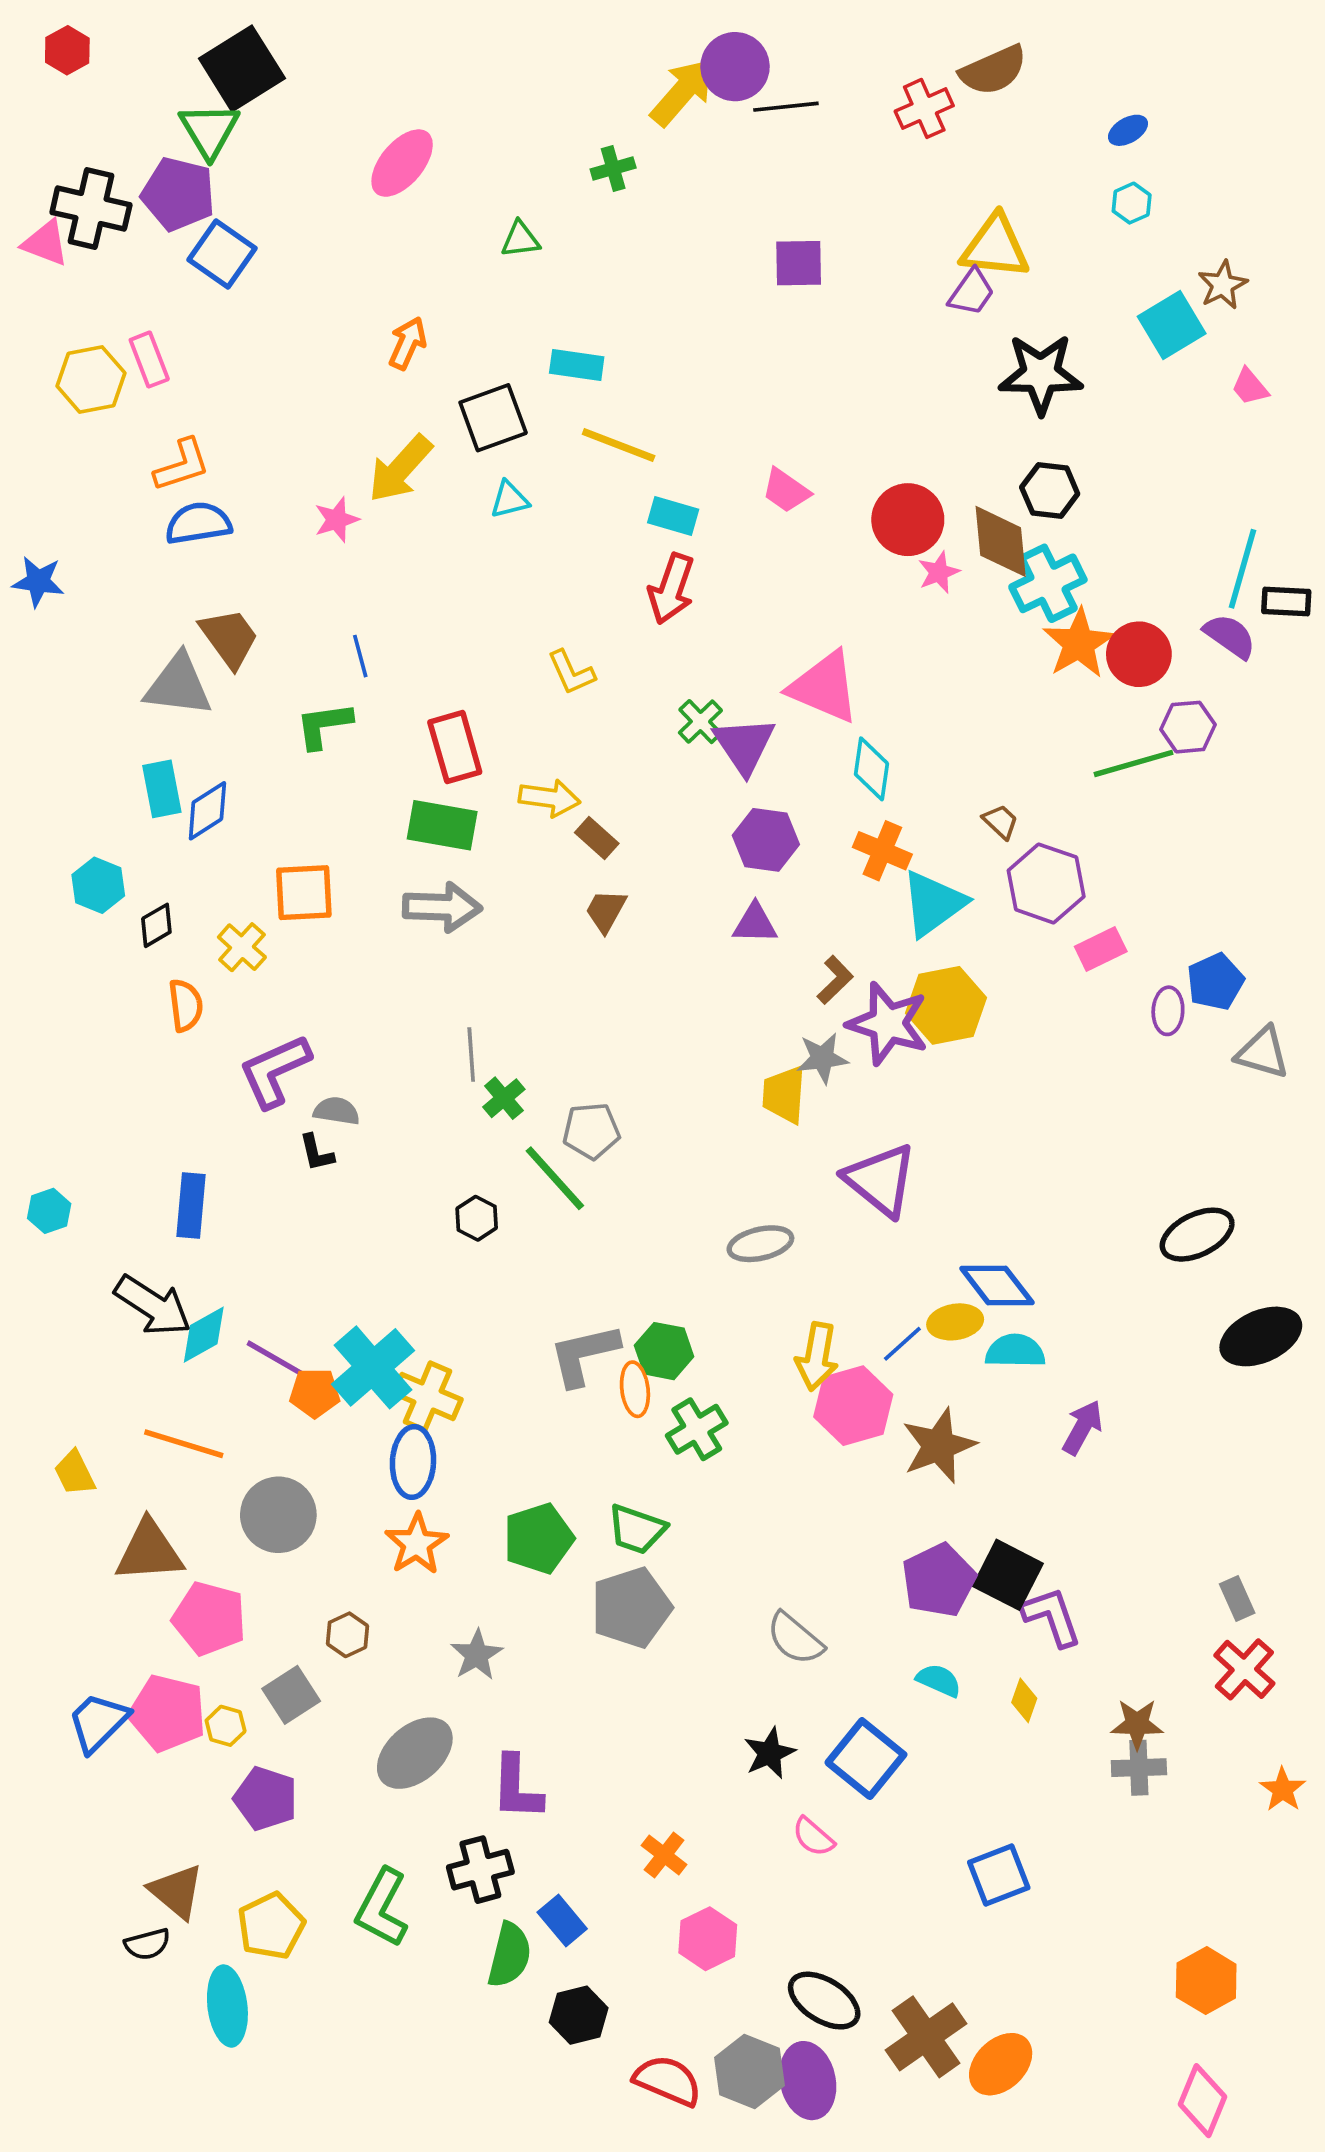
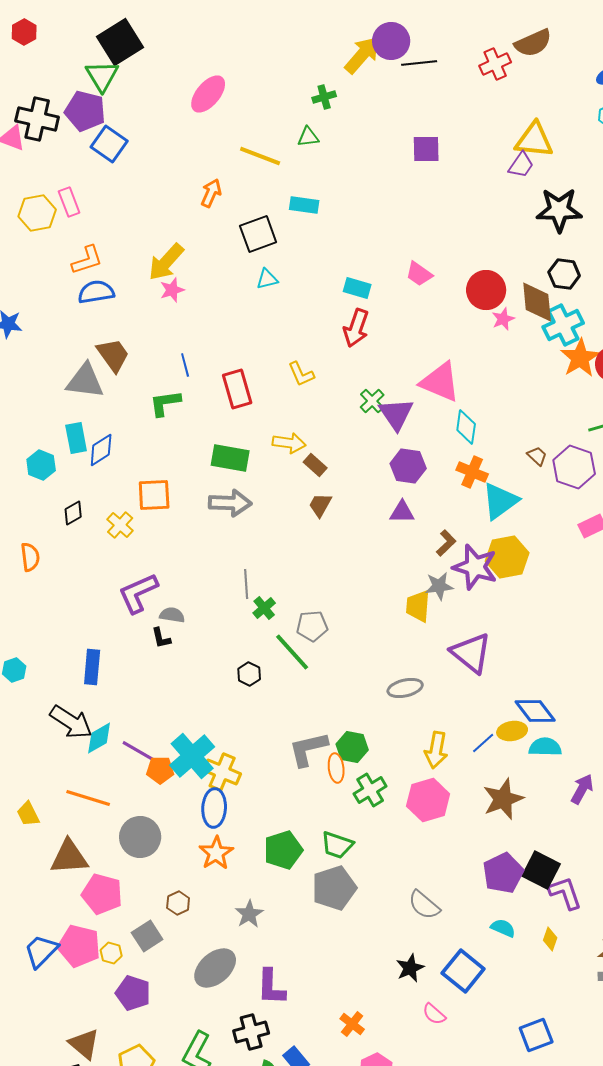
green triangle: (520, 239) -> (308, 137), moved
yellow line: (619, 445) -> (260, 156), moved
yellow arrow: (400, 469) -> (166, 262), moved
red rectangle: (455, 747) -> (237, 389), moved
purple hexagon: (1046, 883) -> (574, 467), moved
cyan hexagon: (98, 885) -> (41, 465), moved
orange semicircle: (186, 1005) -> (30, 557), moved
pink hexagon: (853, 1406) -> (428, 800), moved

